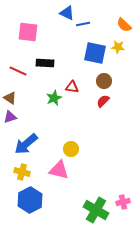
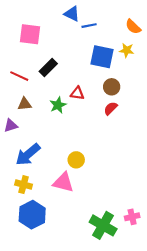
black rectangle: (45, 63) -> (48, 67), turned -48
brown triangle: (10, 98) -> (25, 104), moved, turned -40

